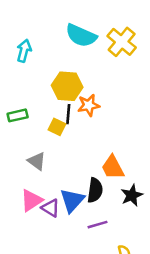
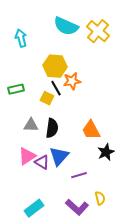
cyan arrow: (24, 51) -> (21, 38), turned -30
black line: (68, 114) -> (56, 88), turned -35
gray triangle: (37, 161) -> (31, 125), turned -35
black semicircle: (95, 190) -> (52, 128), moved

